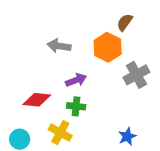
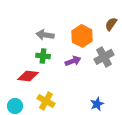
brown semicircle: (125, 22) -> (111, 24), moved
purple arrow: (76, 80) -> (73, 61), moved
green cross: (76, 106) -> (43, 56), moved

